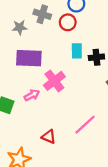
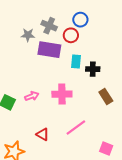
purple rectangle: (29, 58) -> (49, 50), moved
pink cross: (54, 81) -> (62, 94), moved, turned 30

